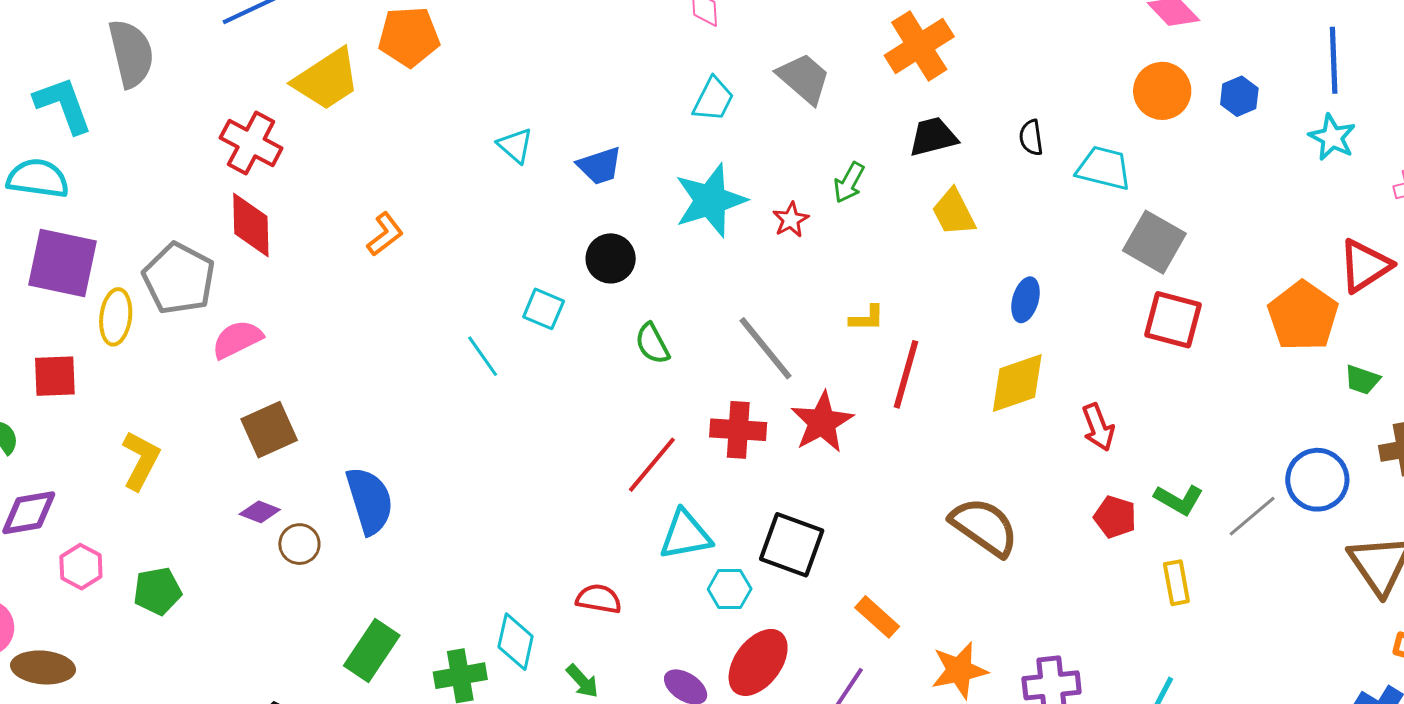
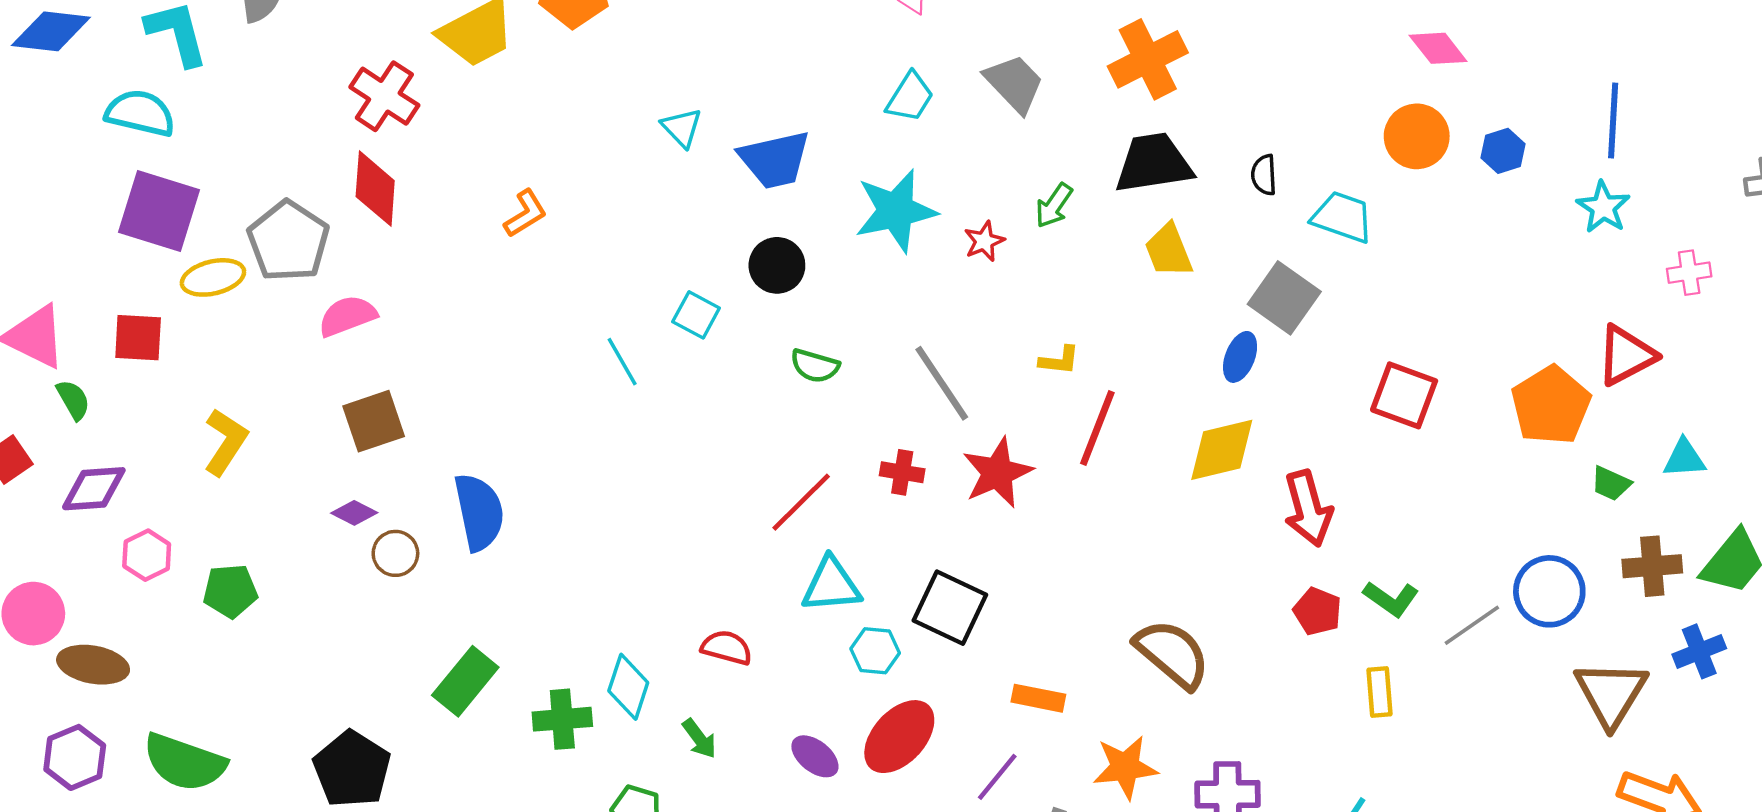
black trapezoid: (933, 137) -> (1154, 163), size x1.4
blue trapezoid: (600, 166) -> (775, 160), size x1.4
gray square: (1154, 242) -> (1284, 298), moved
yellow ellipse: (116, 317) -> (213, 277), turned 64
green semicircle: (652, 344) -> (815, 366), turned -51
red arrow: (1098, 427) -> (1308, 508), size x1.4
red cross: (738, 430) -> (902, 472), size x0.7
brown semicircle: (984, 527) -> (1172, 654), moved
orange rectangle: (877, 617) -> (1038, 698), turned -36

